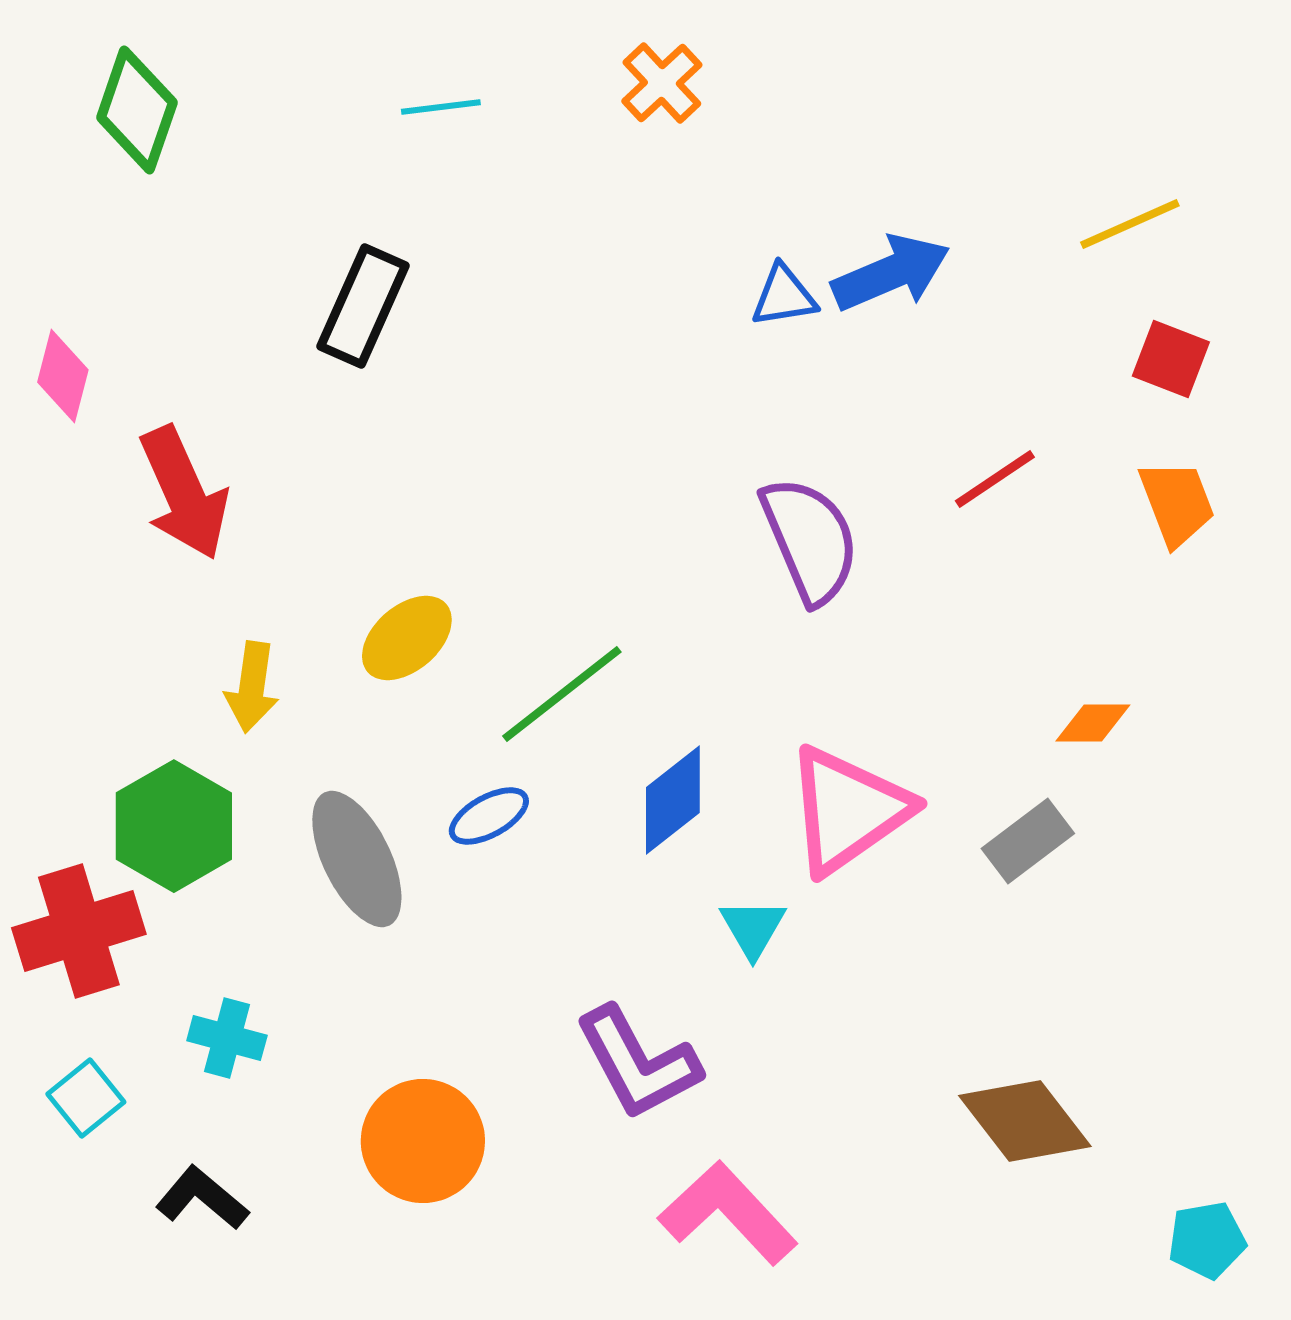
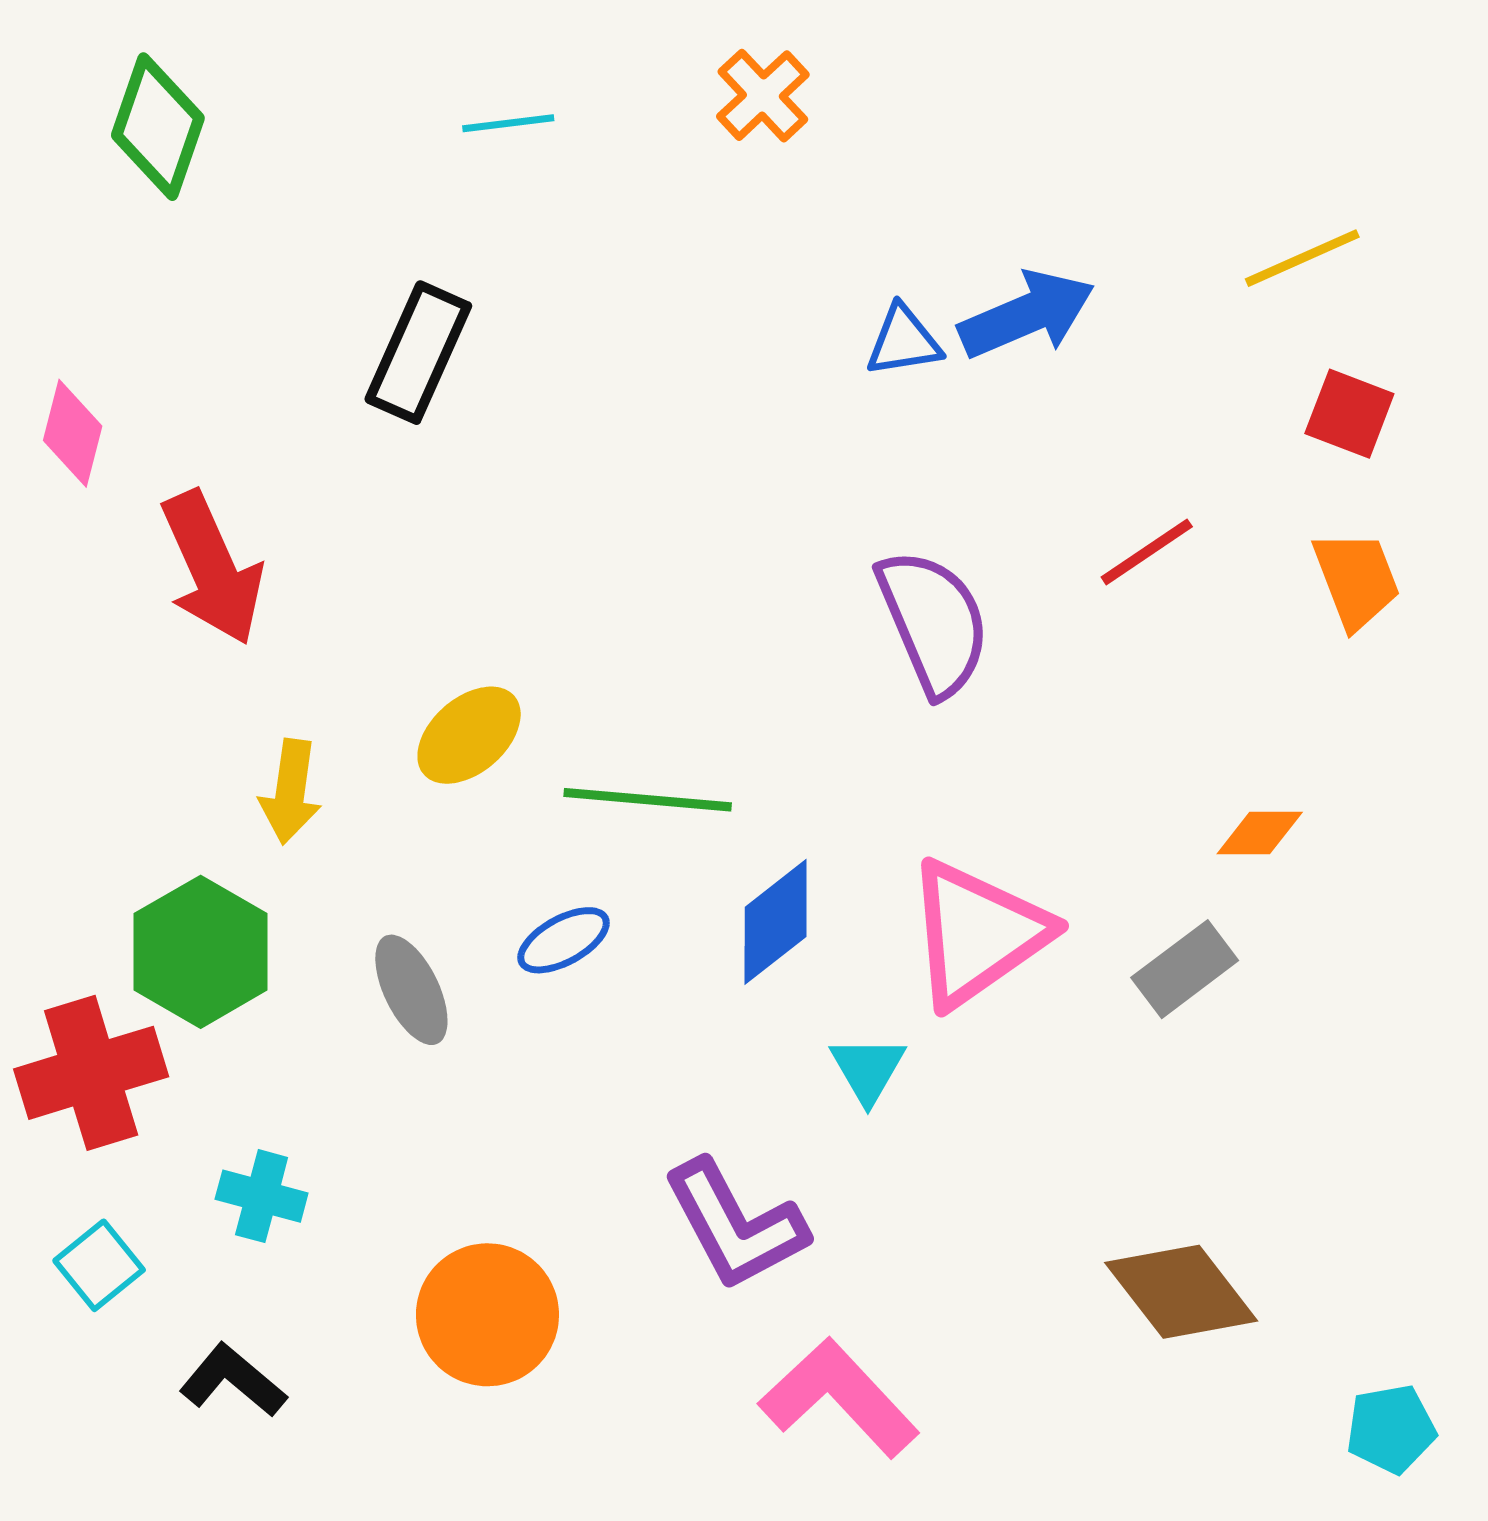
green line: (562, 694) -> (648, 800), turned 43
gray ellipse: (357, 859) -> (411, 990), size x0.7

